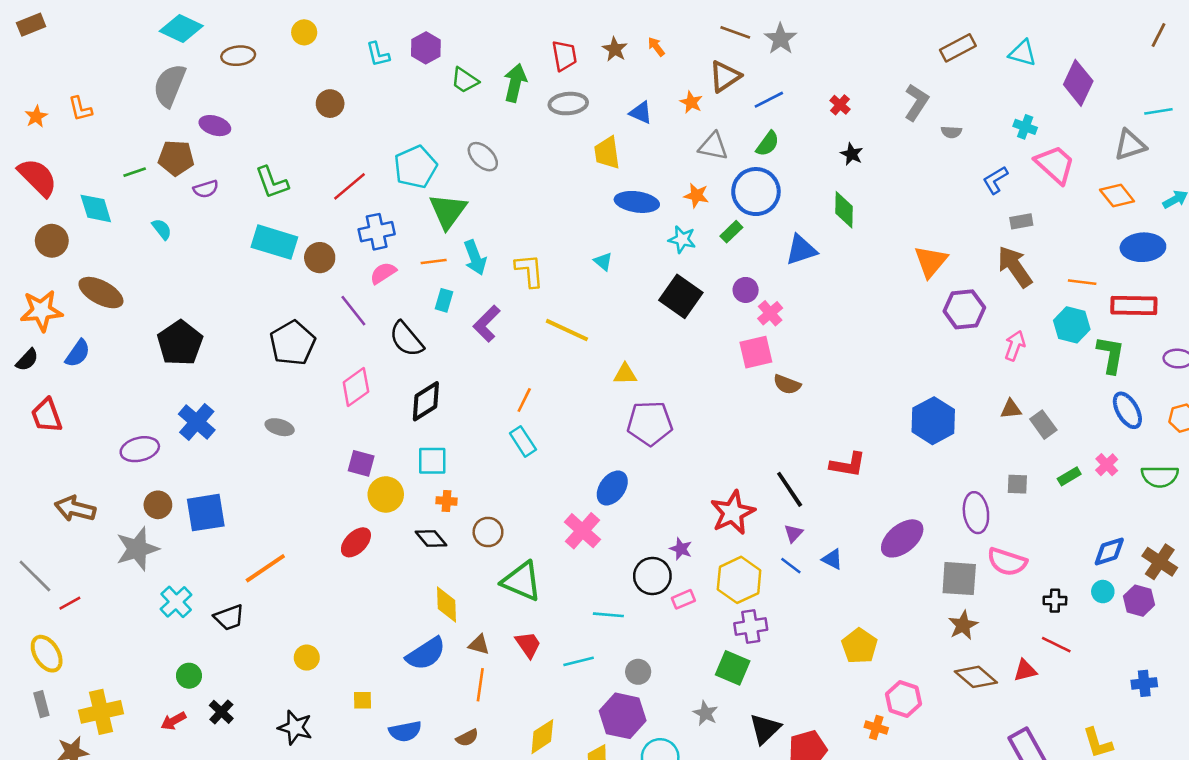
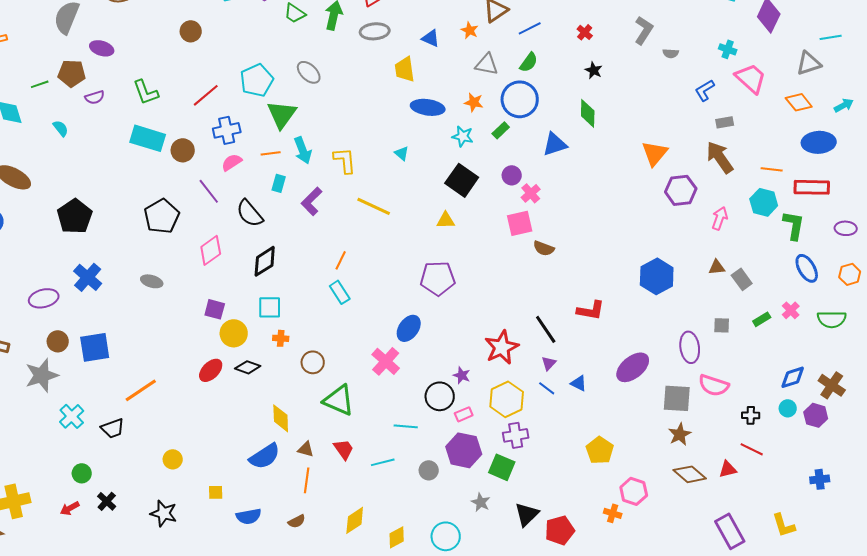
yellow triangle: (625, 374) -> (446, 220), moved
black diamond: (431, 538) -> (248, 367), moved, turned -30
purple hexagon: (623, 716) -> (464, 450), moved

